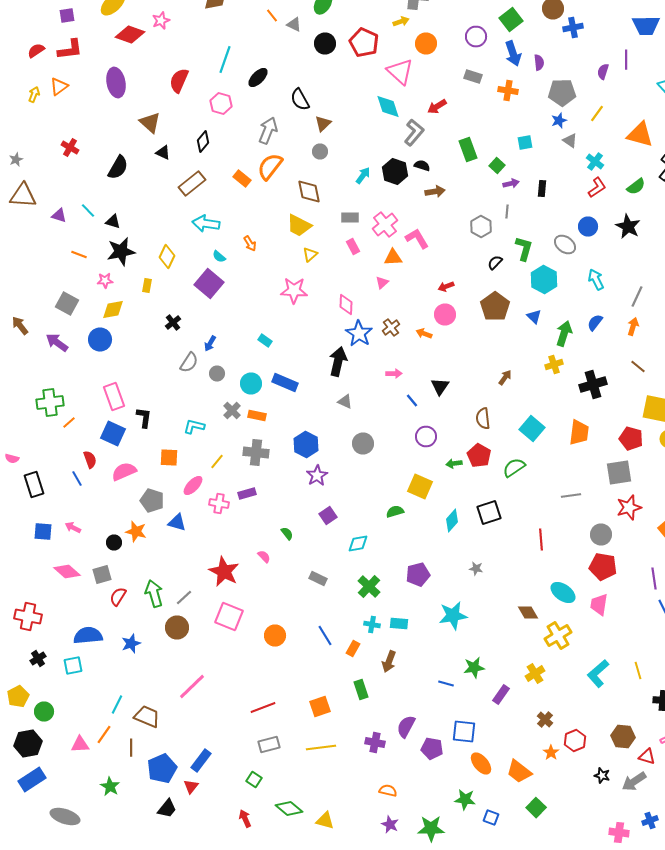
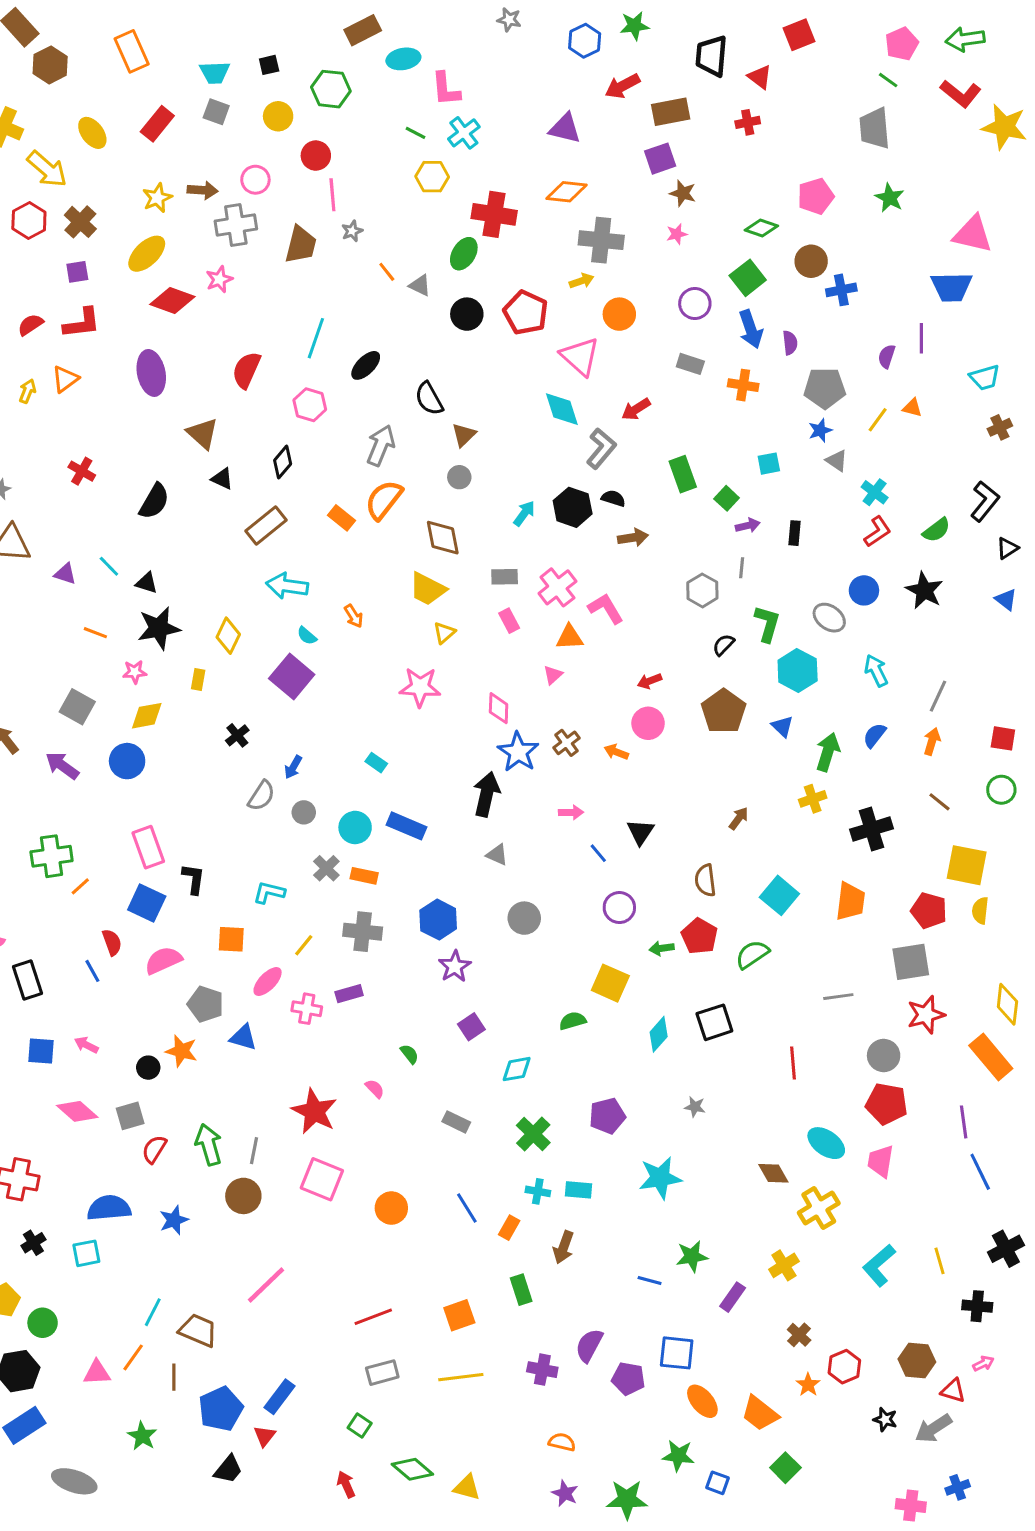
orange triangle: (640, 134) -> (912, 408), moved, size x0.5
gray line: (184, 598) -> (254, 1151), turned -36

